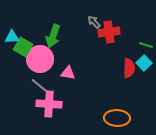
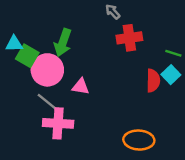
gray arrow: (94, 22) -> (113, 12), moved

